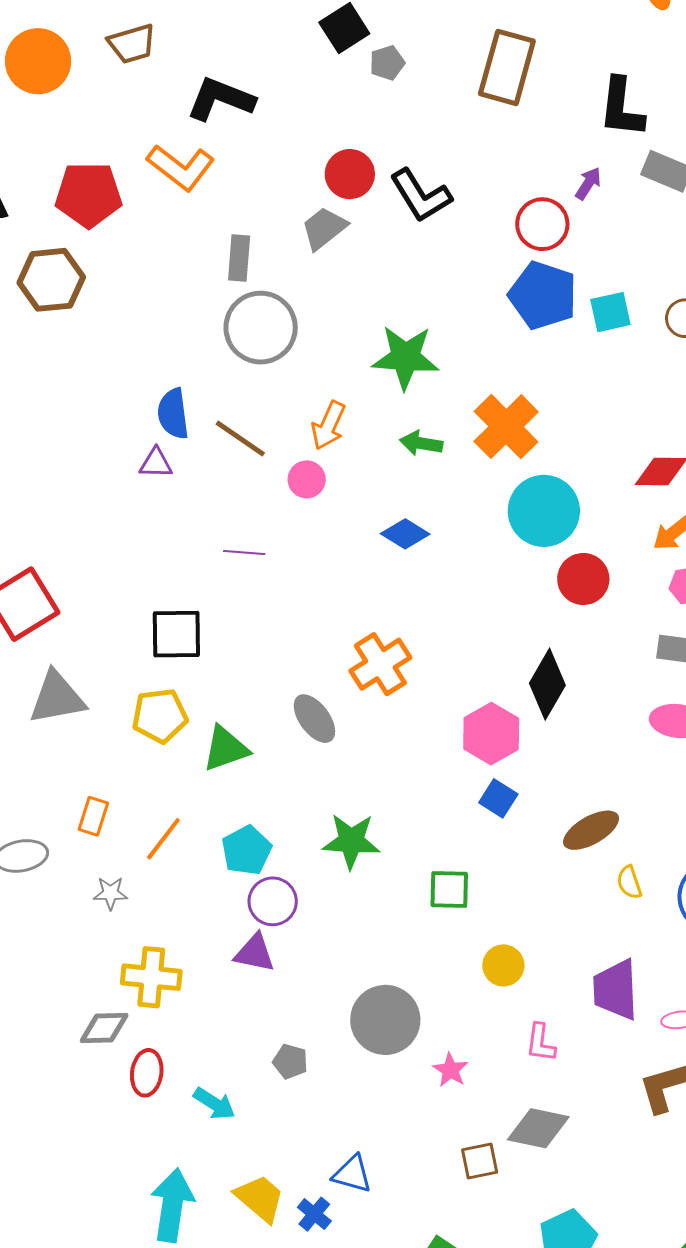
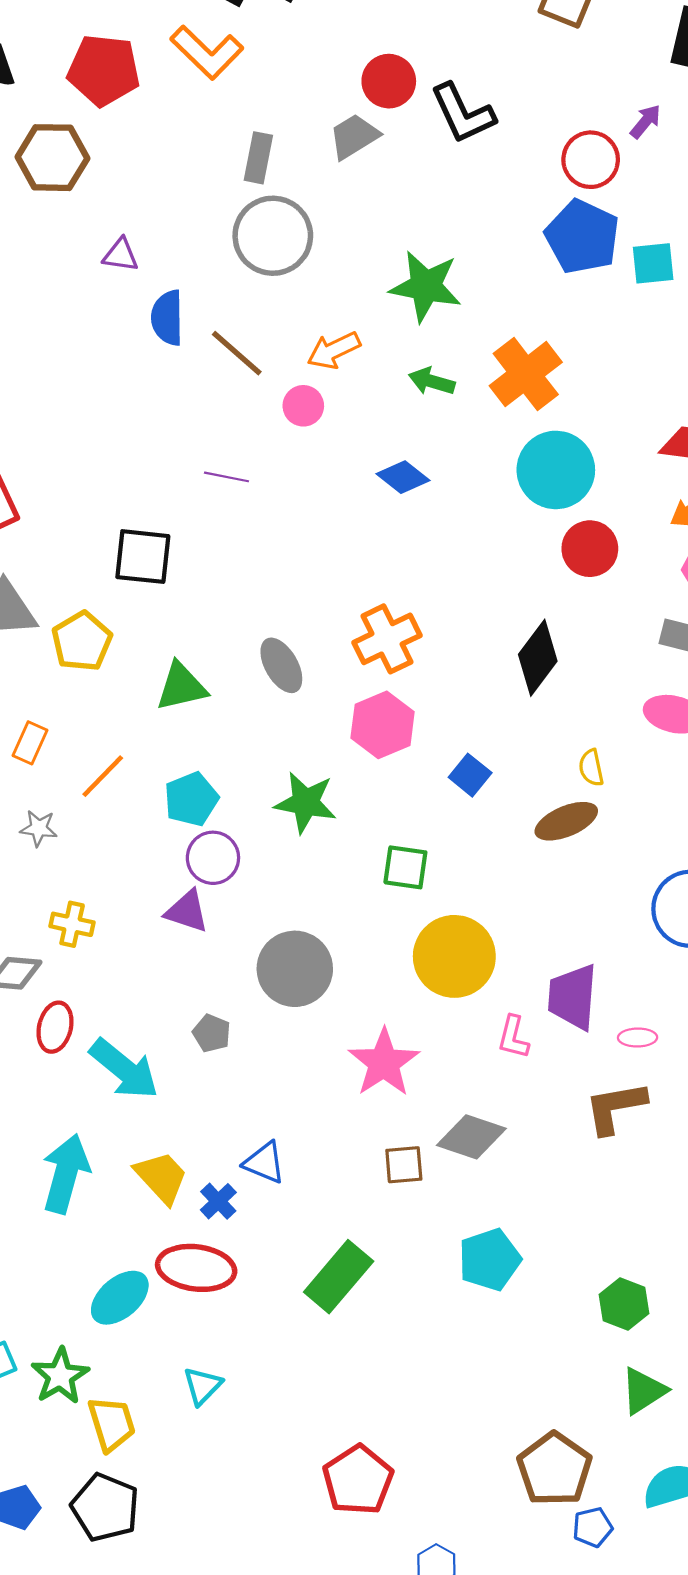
orange arrow: (328, 426) -> (334, 350), turned 33
purple triangle: (156, 463) -> (121, 255), moved
orange cross: (380, 664) -> (387, 639), moved
yellow pentagon: (160, 716) -> (82, 641), moved, turned -30
pink hexagon: (491, 734) -> (383, 725), moved
yellow semicircle: (629, 882) -> (591, 768), moved
yellow circle: (503, 965) -> (454, 956), size x1.8
yellow cross: (151, 977) -> (72, 924), size x0.7
gray circle: (385, 1020) -> (295, 969), moved
pink L-shape: (541, 1043) -> (513, 1037), moved
pink star: (450, 1070) -> (384, 1063), size x1.8
cyan arrow: (214, 1104) -> (124, 1069), size x1.6

